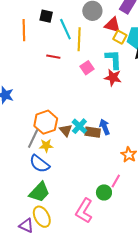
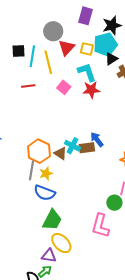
black square: (46, 16) -> (19, 51), moved
red triangle: (113, 25) -> (67, 48), moved, turned -48
cyan line: (65, 29) -> (32, 56), turned 50

